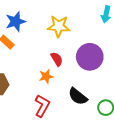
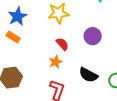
purple circle: (90, 57) -> (93, 36), size x0.7

